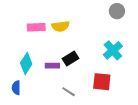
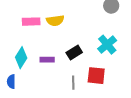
black rectangle: (71, 58) -> (74, 53), moved
gray line: (69, 92) -> (73, 83), moved, turned 56

